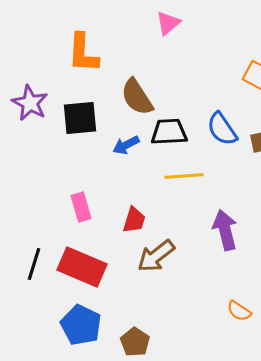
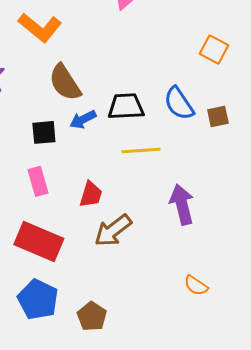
orange L-shape: (83, 53) -> (40, 27), turned -54
brown semicircle: (137, 97) -> (65, 82), moved
black square: (80, 118) -> (44, 132), moved, size x0.7

